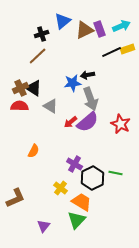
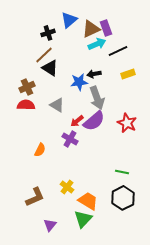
cyan arrow: (122, 26) -> (97, 44), moved
yellow rectangle: (128, 49) -> (128, 74), moved
black triangle: (34, 88) -> (50, 68), moved
purple cross: (75, 164) -> (70, 139), moved
black hexagon: (93, 178) -> (123, 198), moved
brown L-shape: (16, 198) -> (35, 197), moved

